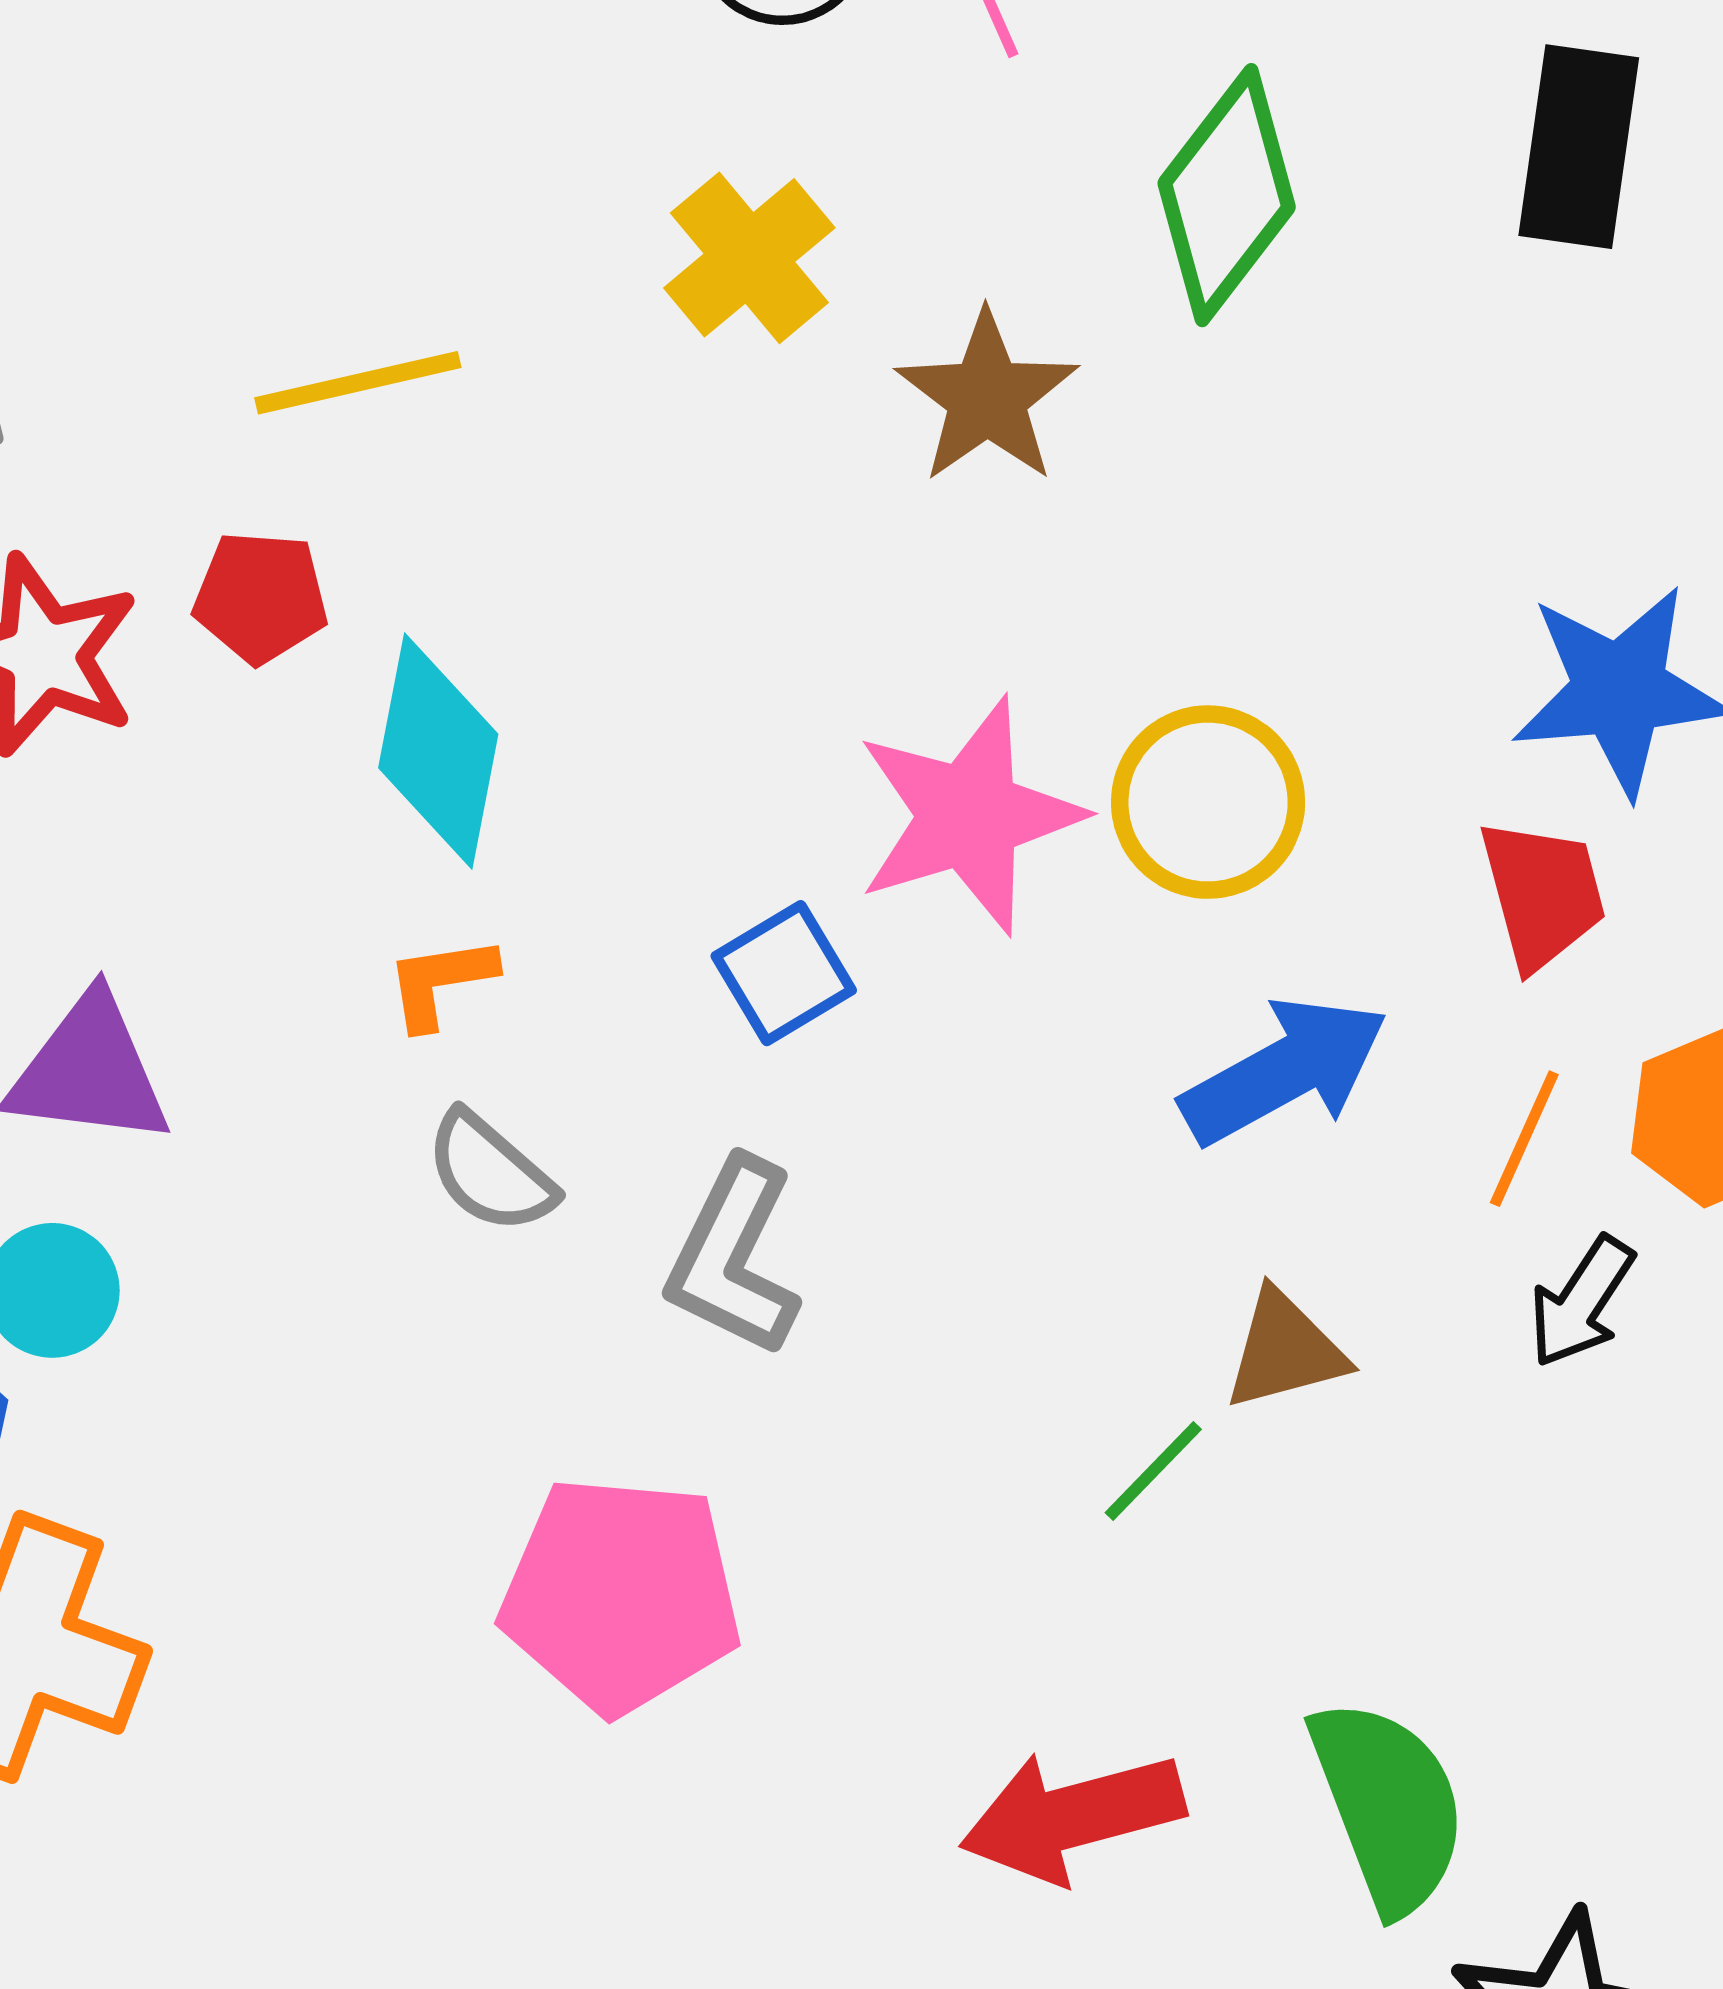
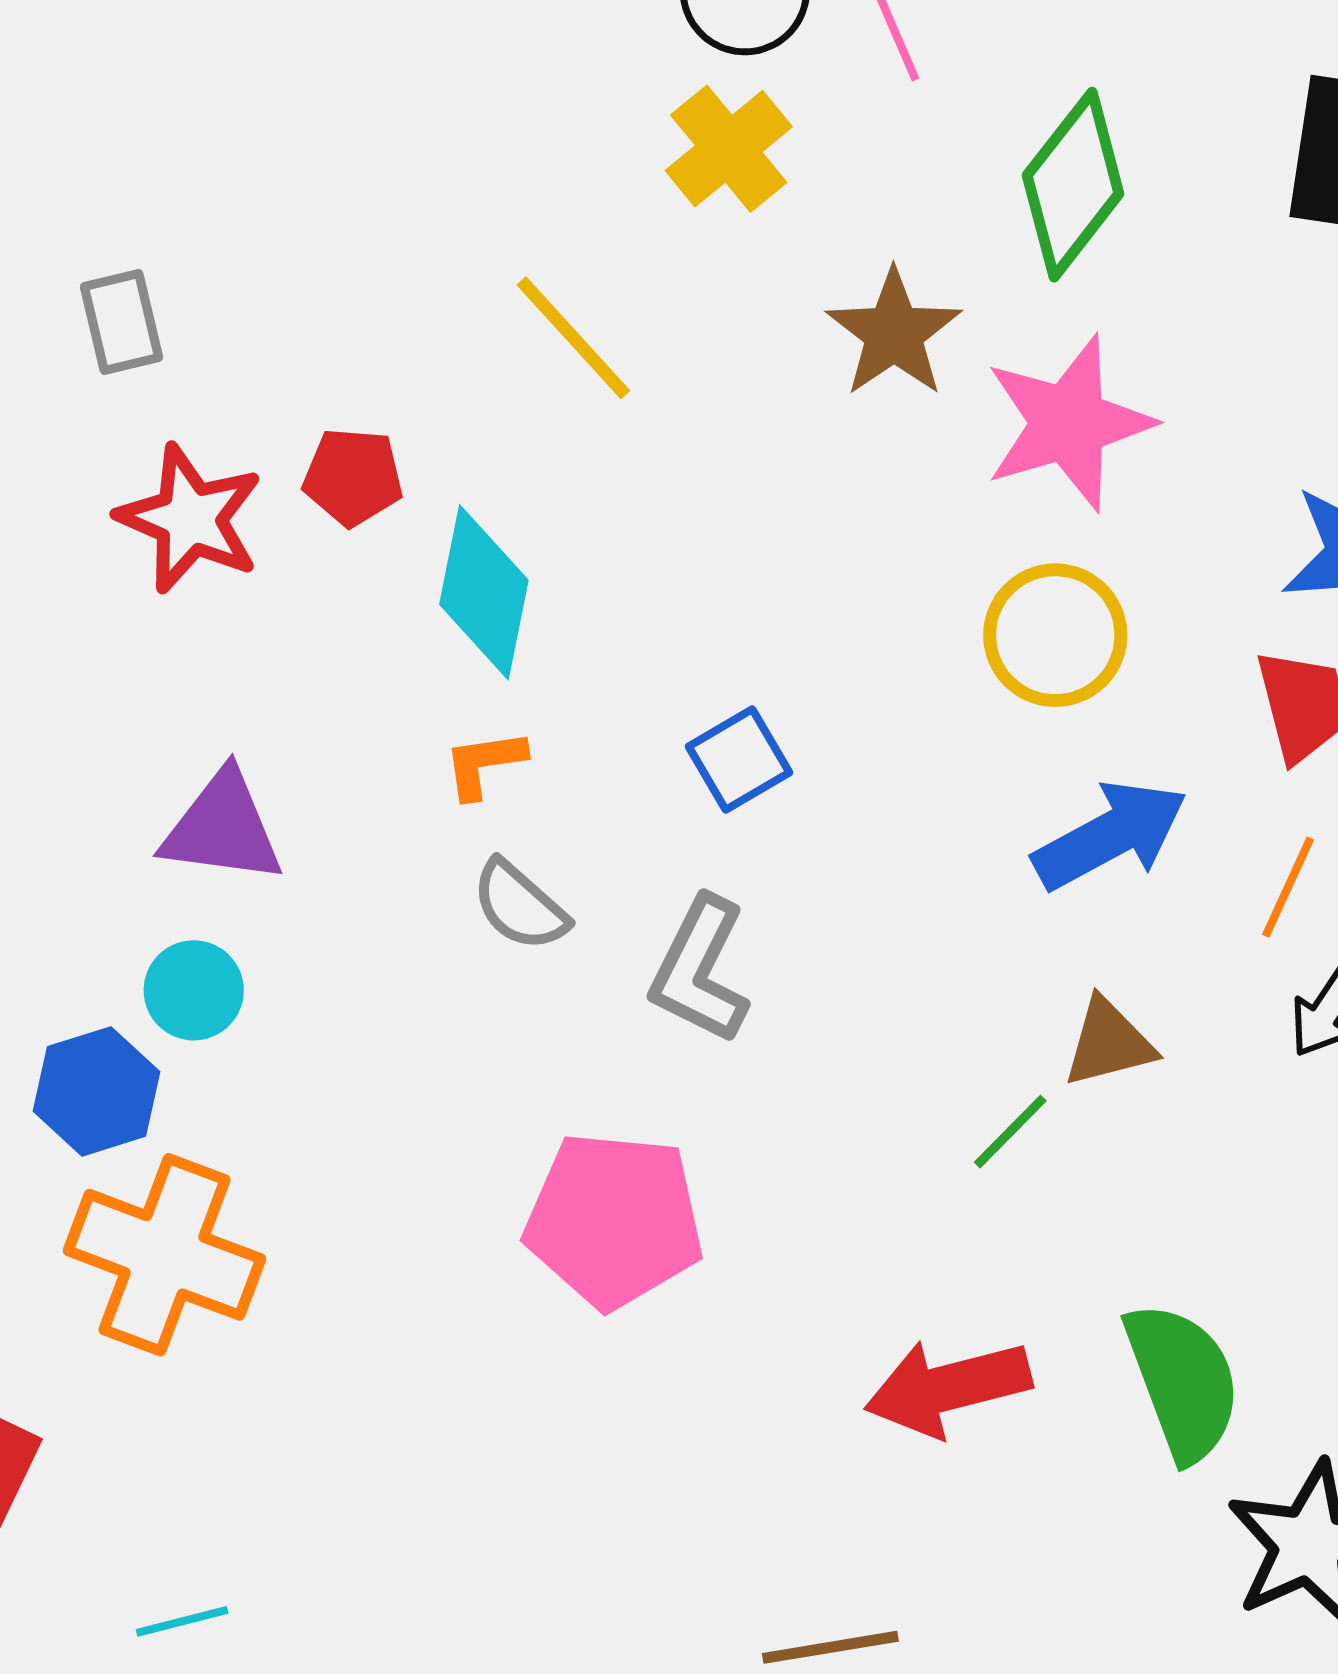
yellow cross: (749, 258) -> (729, 149), moved
yellow line: (358, 383) -> (573, 338), moved, turned 60
pink star: (969, 816) -> (1068, 423), moved

